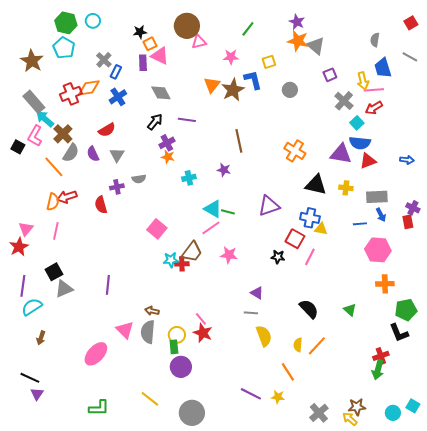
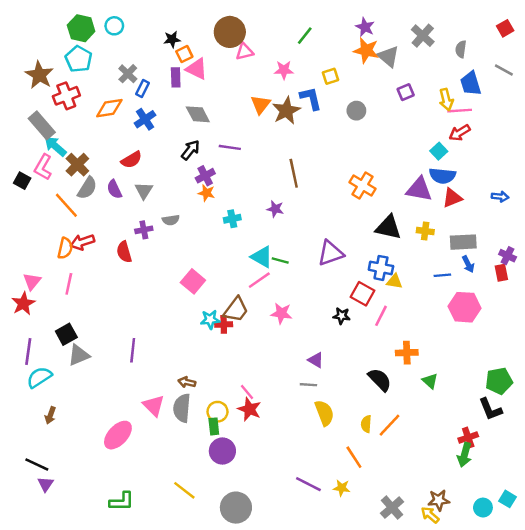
red cross: (71, 94) -> (66, 96), moved
gray cross: (344, 101) -> (423, 36), moved
orange cross: (385, 284) -> (407, 353), moved

